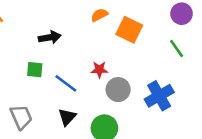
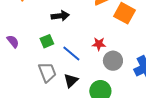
green square: (35, 70) -> (47, 41), turned -32
gray trapezoid: (21, 117) -> (47, 72), moved

